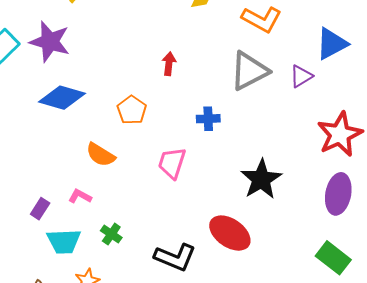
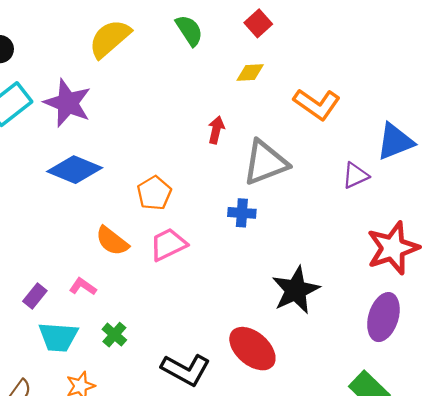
red arrow: (169, 64) -> (216, 130), moved
gray triangle: (249, 71) -> (265, 163), moved
pink trapezoid: (172, 163) -> (168, 244), moved, turned 40

